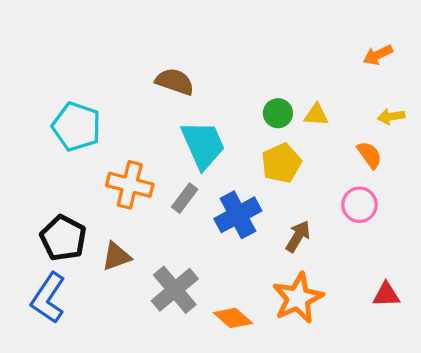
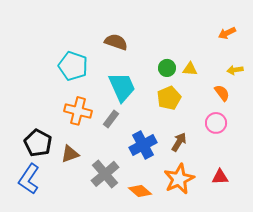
brown semicircle: (175, 82) -> (116, 42), moved
cyan pentagon: (76, 127) -> (73, 66), moved
blue cross: (238, 215) -> (143, 145), moved
red triangle: (386, 295) -> (220, 177), moved

